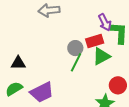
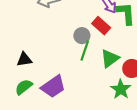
red rectangle: (95, 41) -> (101, 26), turned 66
green triangle: (101, 56) -> (110, 58), moved

